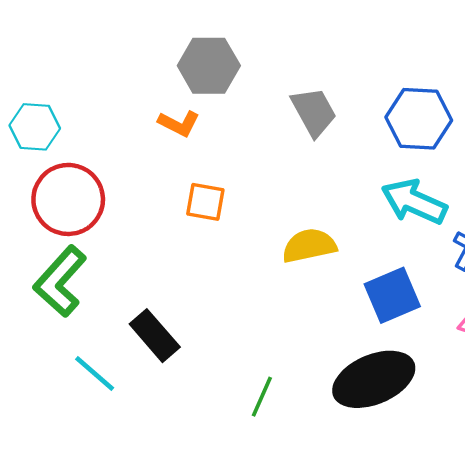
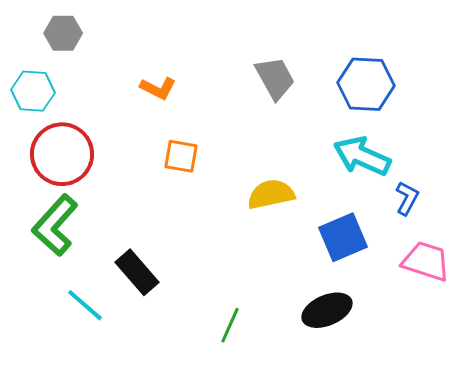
gray hexagon: (209, 66) -> (63, 33), moved, size x0.7
black ellipse: (374, 379) -> (327, 310), size x0.7

